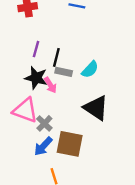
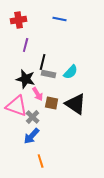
purple line: (36, 49) -> (26, 45), moved
pink arrow: (50, 85) -> (38, 94), moved
brown square: (70, 144) -> (52, 103), moved, size x0.6

